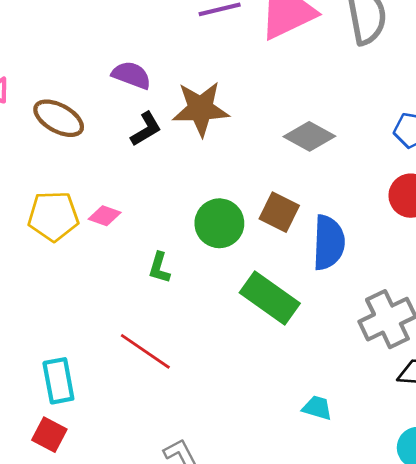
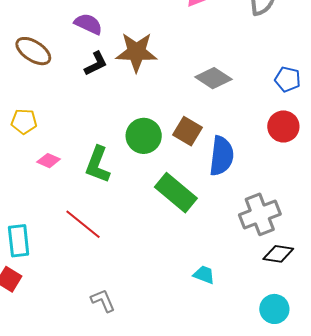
yellow pentagon: (53, 216) -> (24, 121), size x0.7
pink diamond: (105, 216) -> (49, 161), moved
green L-shape: (159, 268) -> (98, 165), size x1.6

